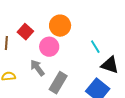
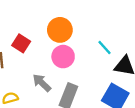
pink circle: (49, 47) -> (63, 57), moved

